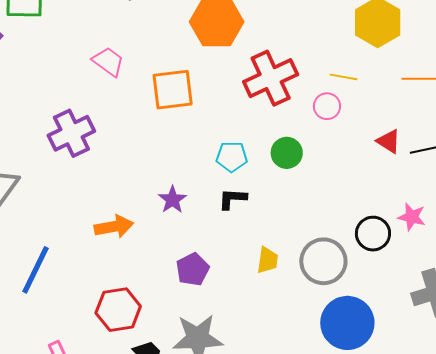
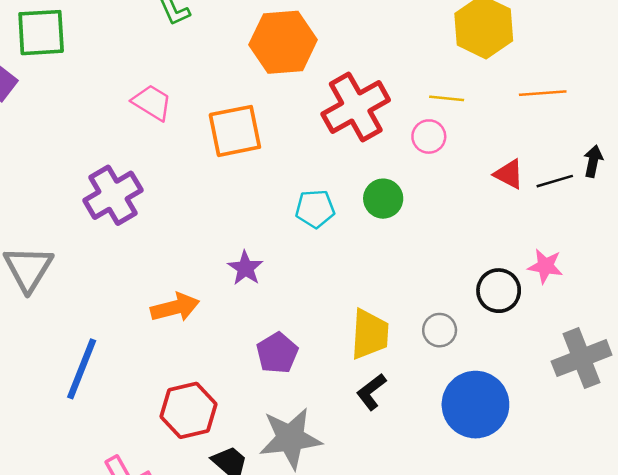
black L-shape: (232, 199) -> (371, 392), moved, turned -36
yellow trapezoid: (267, 260) -> (370, 334), size x1.5
gray circle: (323, 261) -> (440, 330), size x0.6

